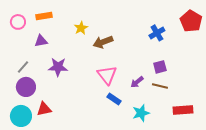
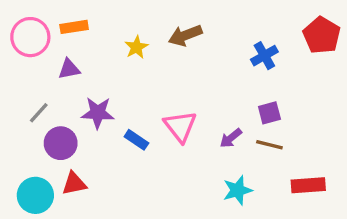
pink circle: (18, 22) -> (30, 37), size x1.5
brown arrow: (103, 42) -> (185, 35), moved
purple circle: (26, 87) -> (61, 143), moved
blue rectangle: (114, 99) -> (136, 140), moved

